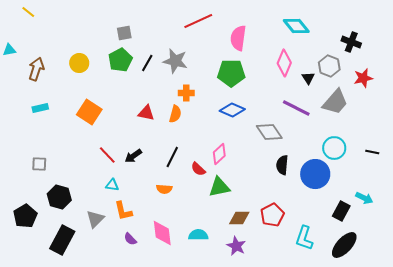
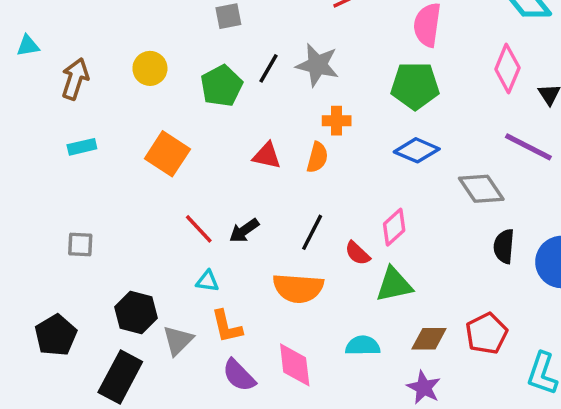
green pentagon: (120, 60) -> (221, 86), moved
orange semicircle: (164, 189) -> (298, 288), size x1.8
black hexagon: (59, 197) -> (136, 313), moved
cyan semicircle: (198, 235) -> (363, 346), moved
purple semicircle: (130, 239) -> (239, 375), size x1.5

